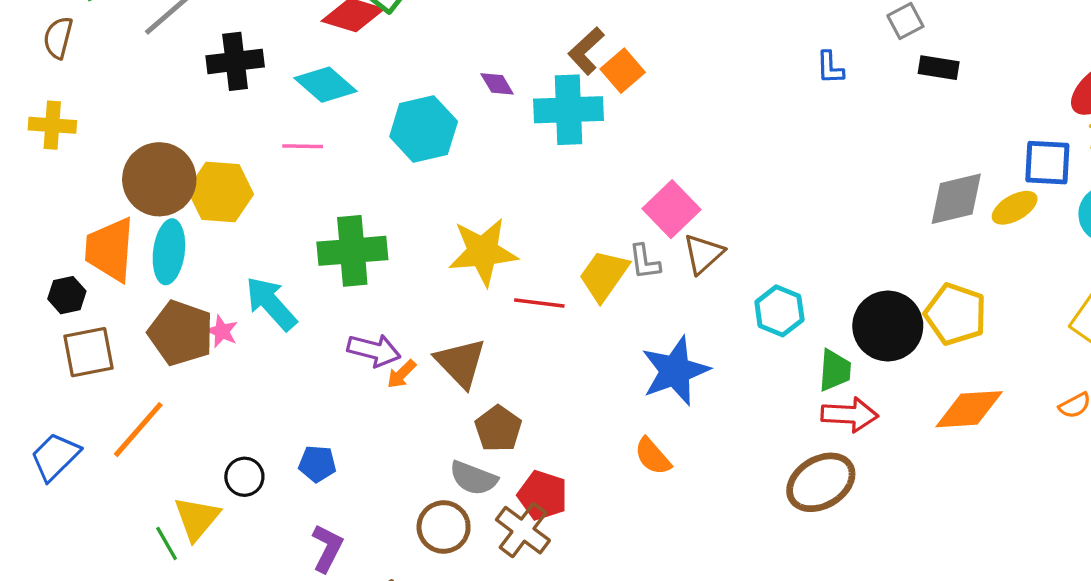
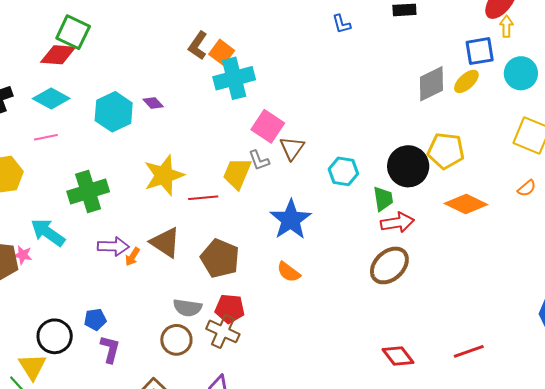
purple diamond: (497, 84) -> (153, 103), moved
cyan cross: (569, 110) -> (234, 78), moved
orange diamond: (969, 409) -> (466, 204), turned 42
brown pentagon: (498, 429) -> (220, 258), moved, size x1.4
black circle: (244, 477) -> (55, 336), size x1.5
purple L-shape: (327, 548) -> (110, 349), moved

